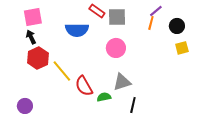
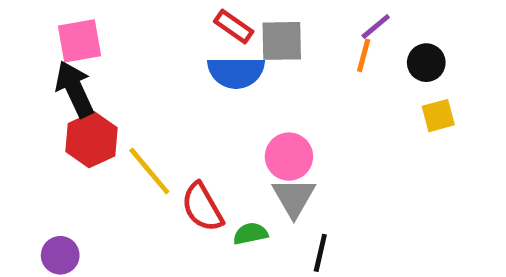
blue semicircle: (77, 30) -> (236, 72), moved
black arrow: (31, 37) -> (75, 89), size x1.6
pink circle: (116, 48) -> (289, 157), moved
gray triangle: (122, 82) -> (294, 197), turned -42

